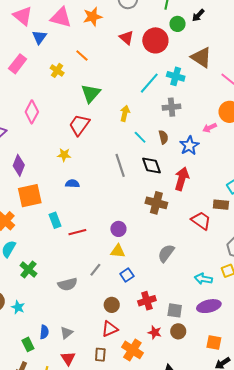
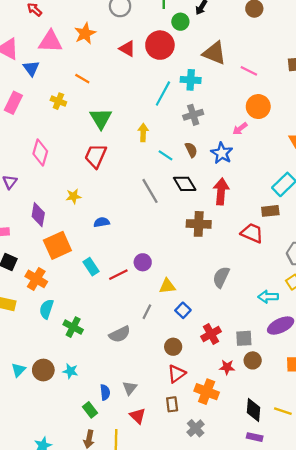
yellow star: (64, 155) -> (74, 196), moved
purple circle: (118, 229) -> (143, 262), moved

